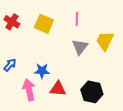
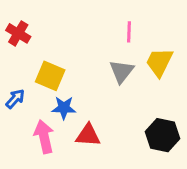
pink line: (77, 19) -> (129, 32), moved
yellow square: (44, 24) -> (50, 76), moved
black hexagon: (92, 92) -> (162, 135), moved

